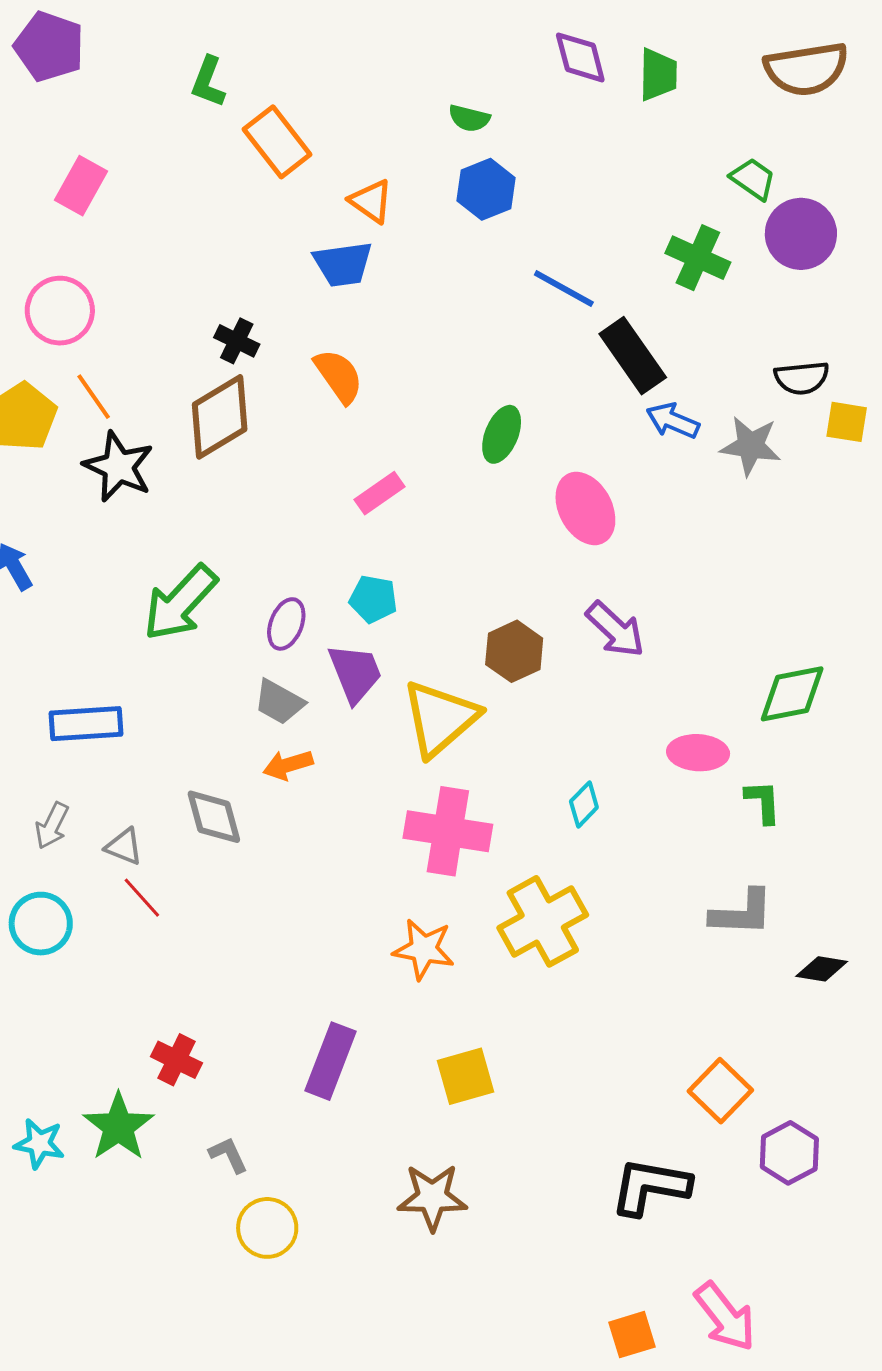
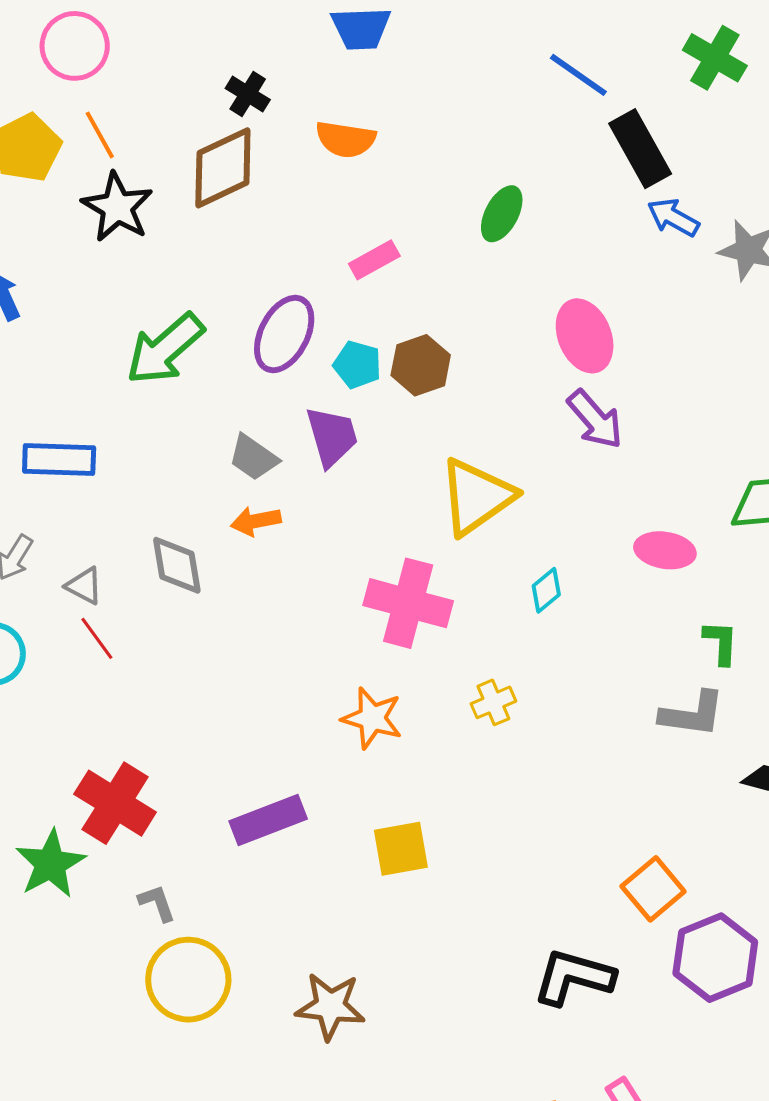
orange semicircle: (339, 376) -> (346, 139), turned 128
pink ellipse: (585, 508) -> (585, 336), moved
purple ellipse: (286, 624) -> (284, 334), moved, size x1.5
brown hexagon: (514, 651) -> (421, 365), moved
yellow triangle: (440, 718) -> (476, 497), moved
green L-shape: (763, 802) -> (721, 643), moved
yellow cross: (543, 921) -> (493, 702), size x0.5
red cross: (177, 1060) -> (115, 803), size x1.6
purple rectangle: (331, 1061) -> (268, 820), turned 42
purple hexagon: (789, 1153) -> (715, 958), size x1.4
brown star: (432, 1197) -> (330, 1006), moved
yellow circle: (267, 1228) -> (188, 980), size x1.4

